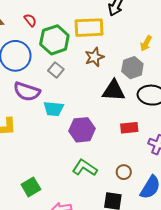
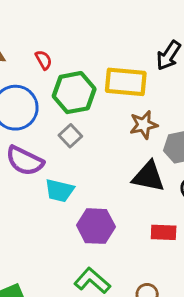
brown star: (94, 57) -> (144, 125), moved

